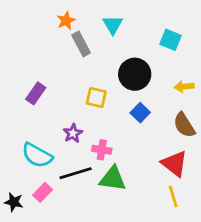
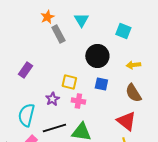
yellow square: (96, 98) -> (69, 82), moved
blue square: (140, 113) -> (101, 84), turned -32
pink cross: (102, 150) -> (78, 101), moved
cyan semicircle: (37, 155) -> (26, 115), turned 75

